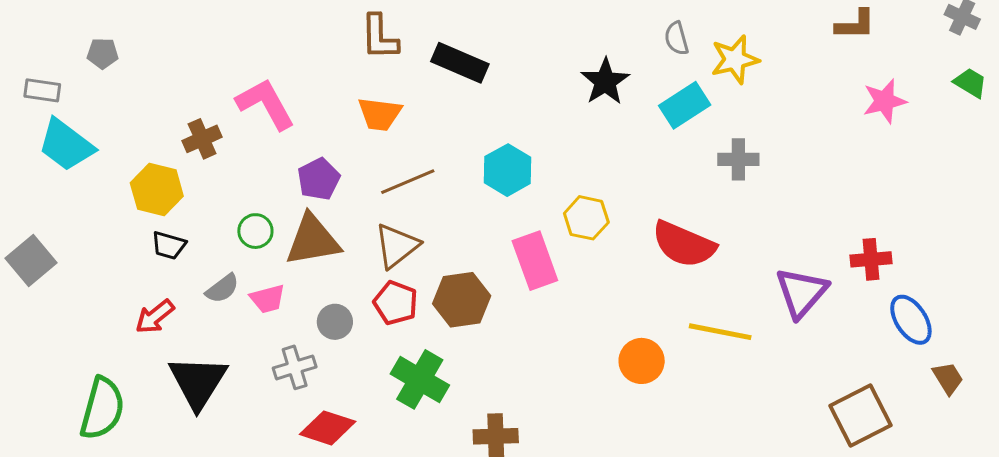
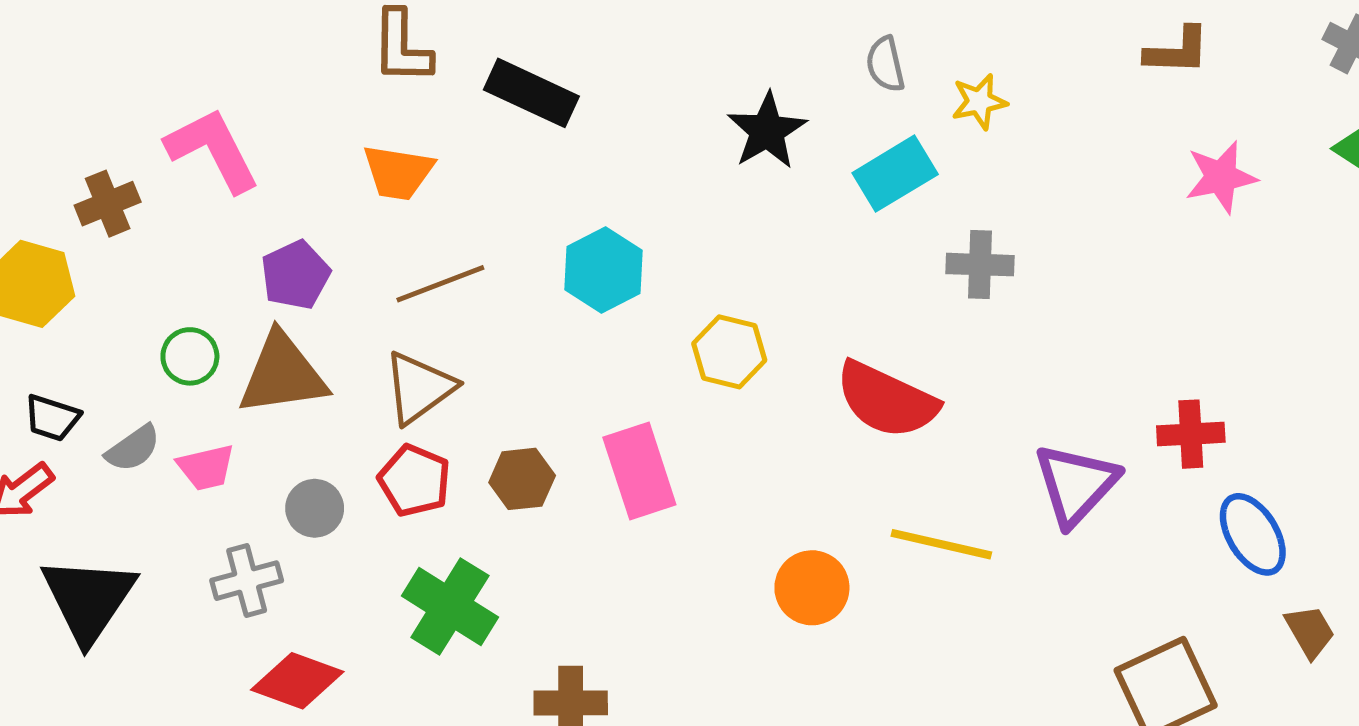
yellow star: (735, 59) -> (979, 102), size x0.7
black trapezoid: (169, 245) -> (52, 418), moved
pink rectangle: (535, 261) -> (639, 471), moved
brown hexagon: (462, 300) -> (522, 479), size x0.7

